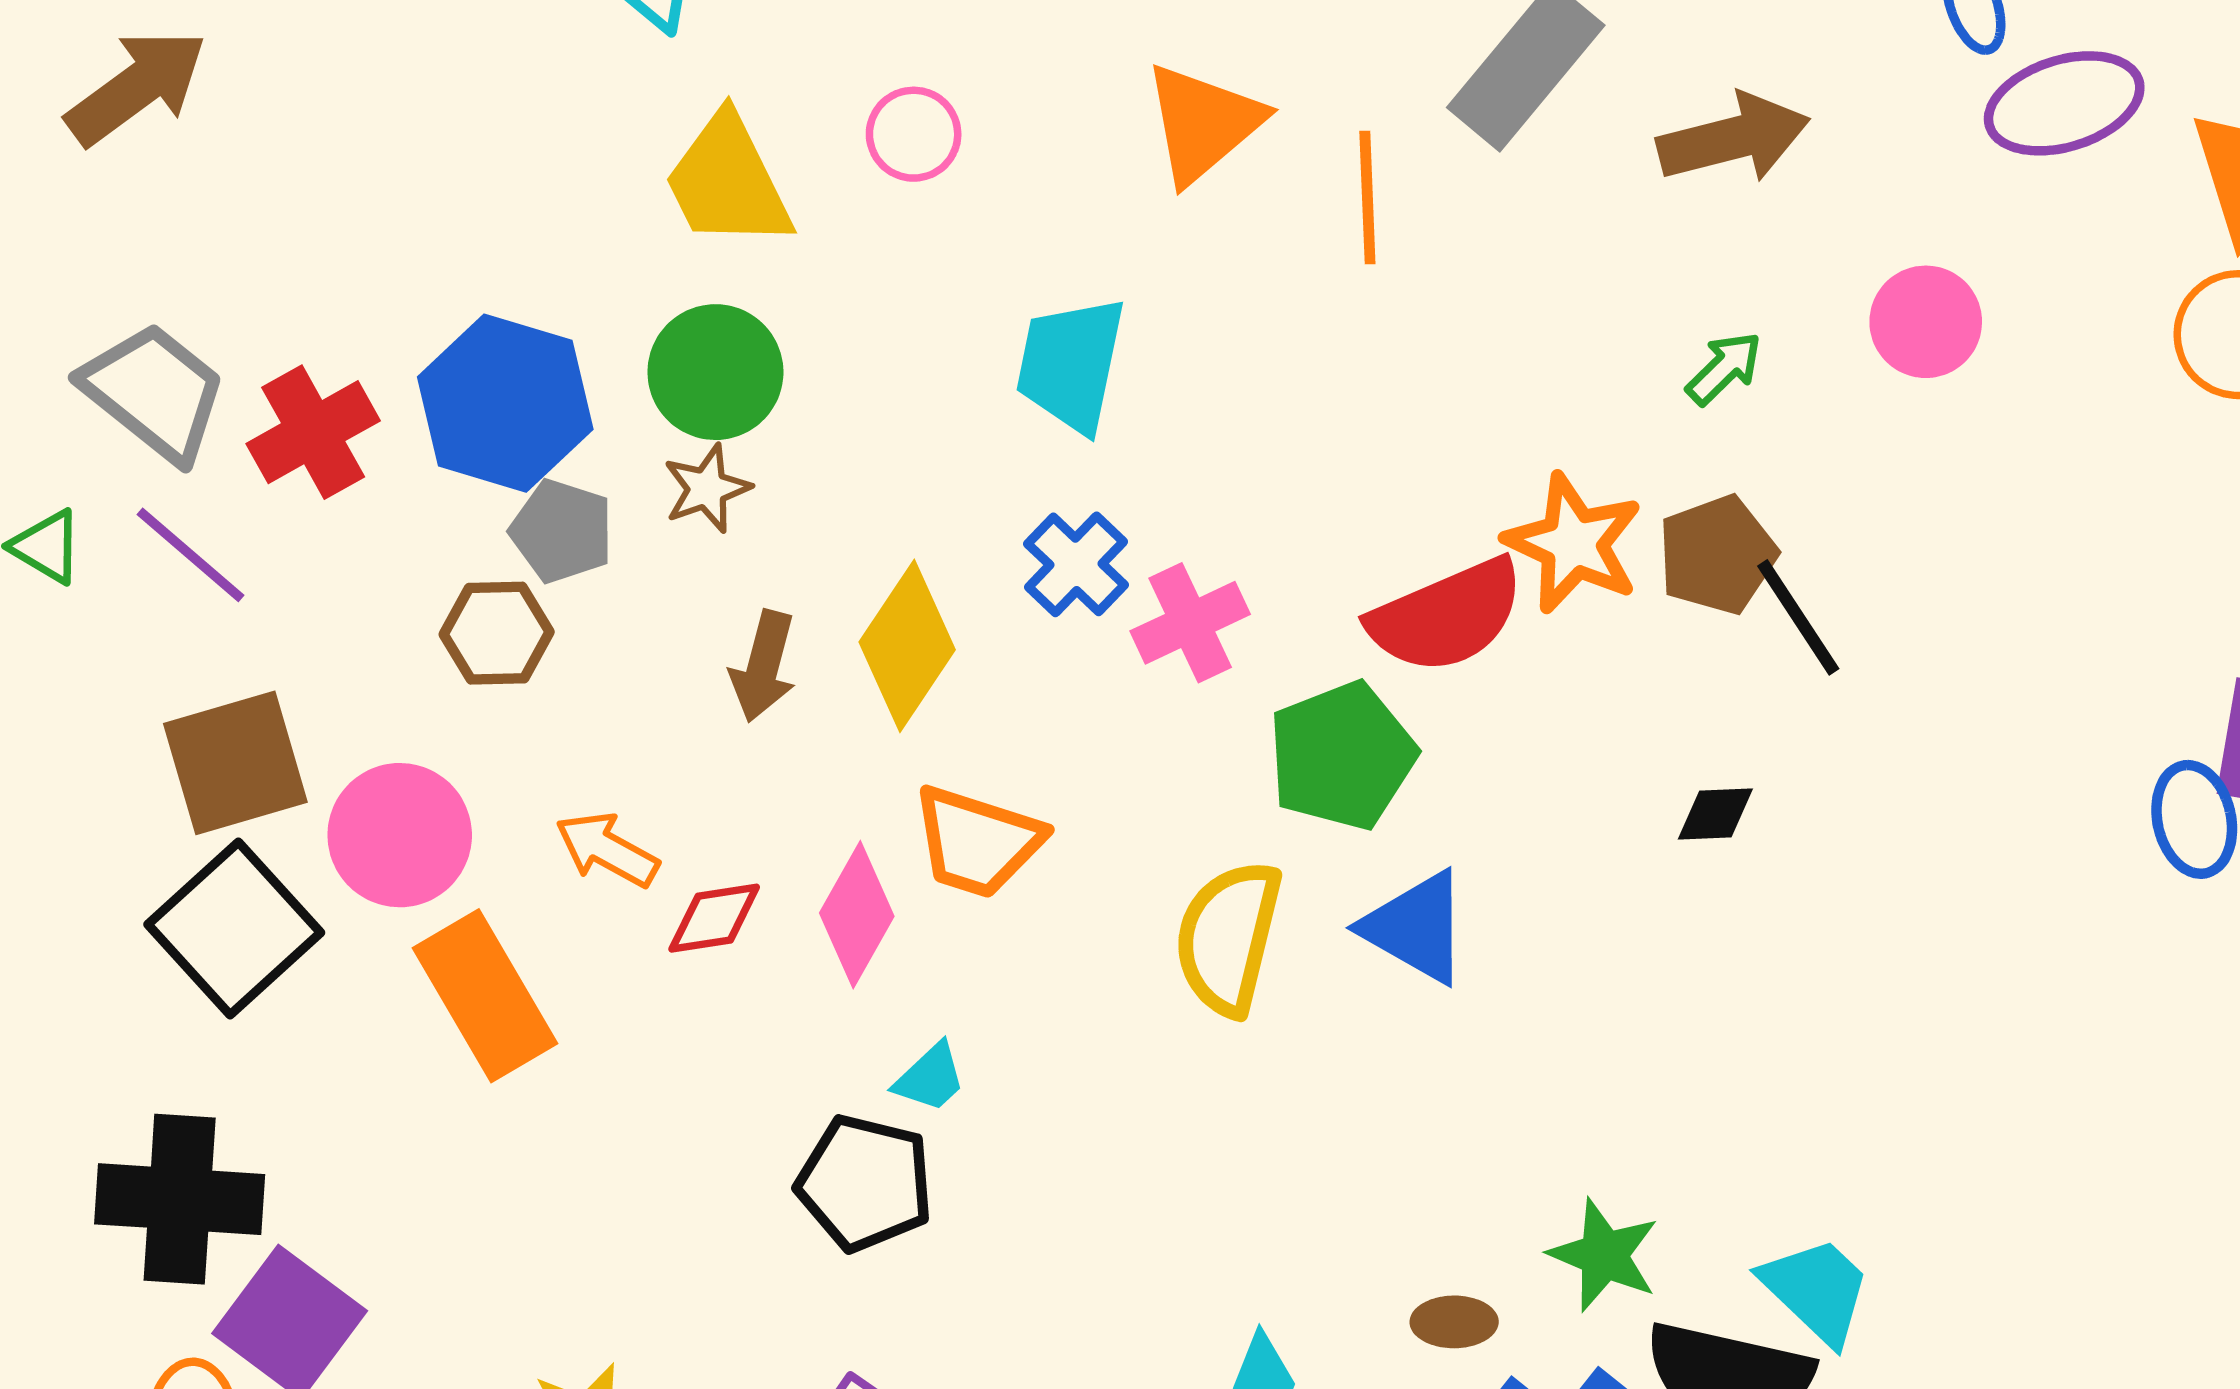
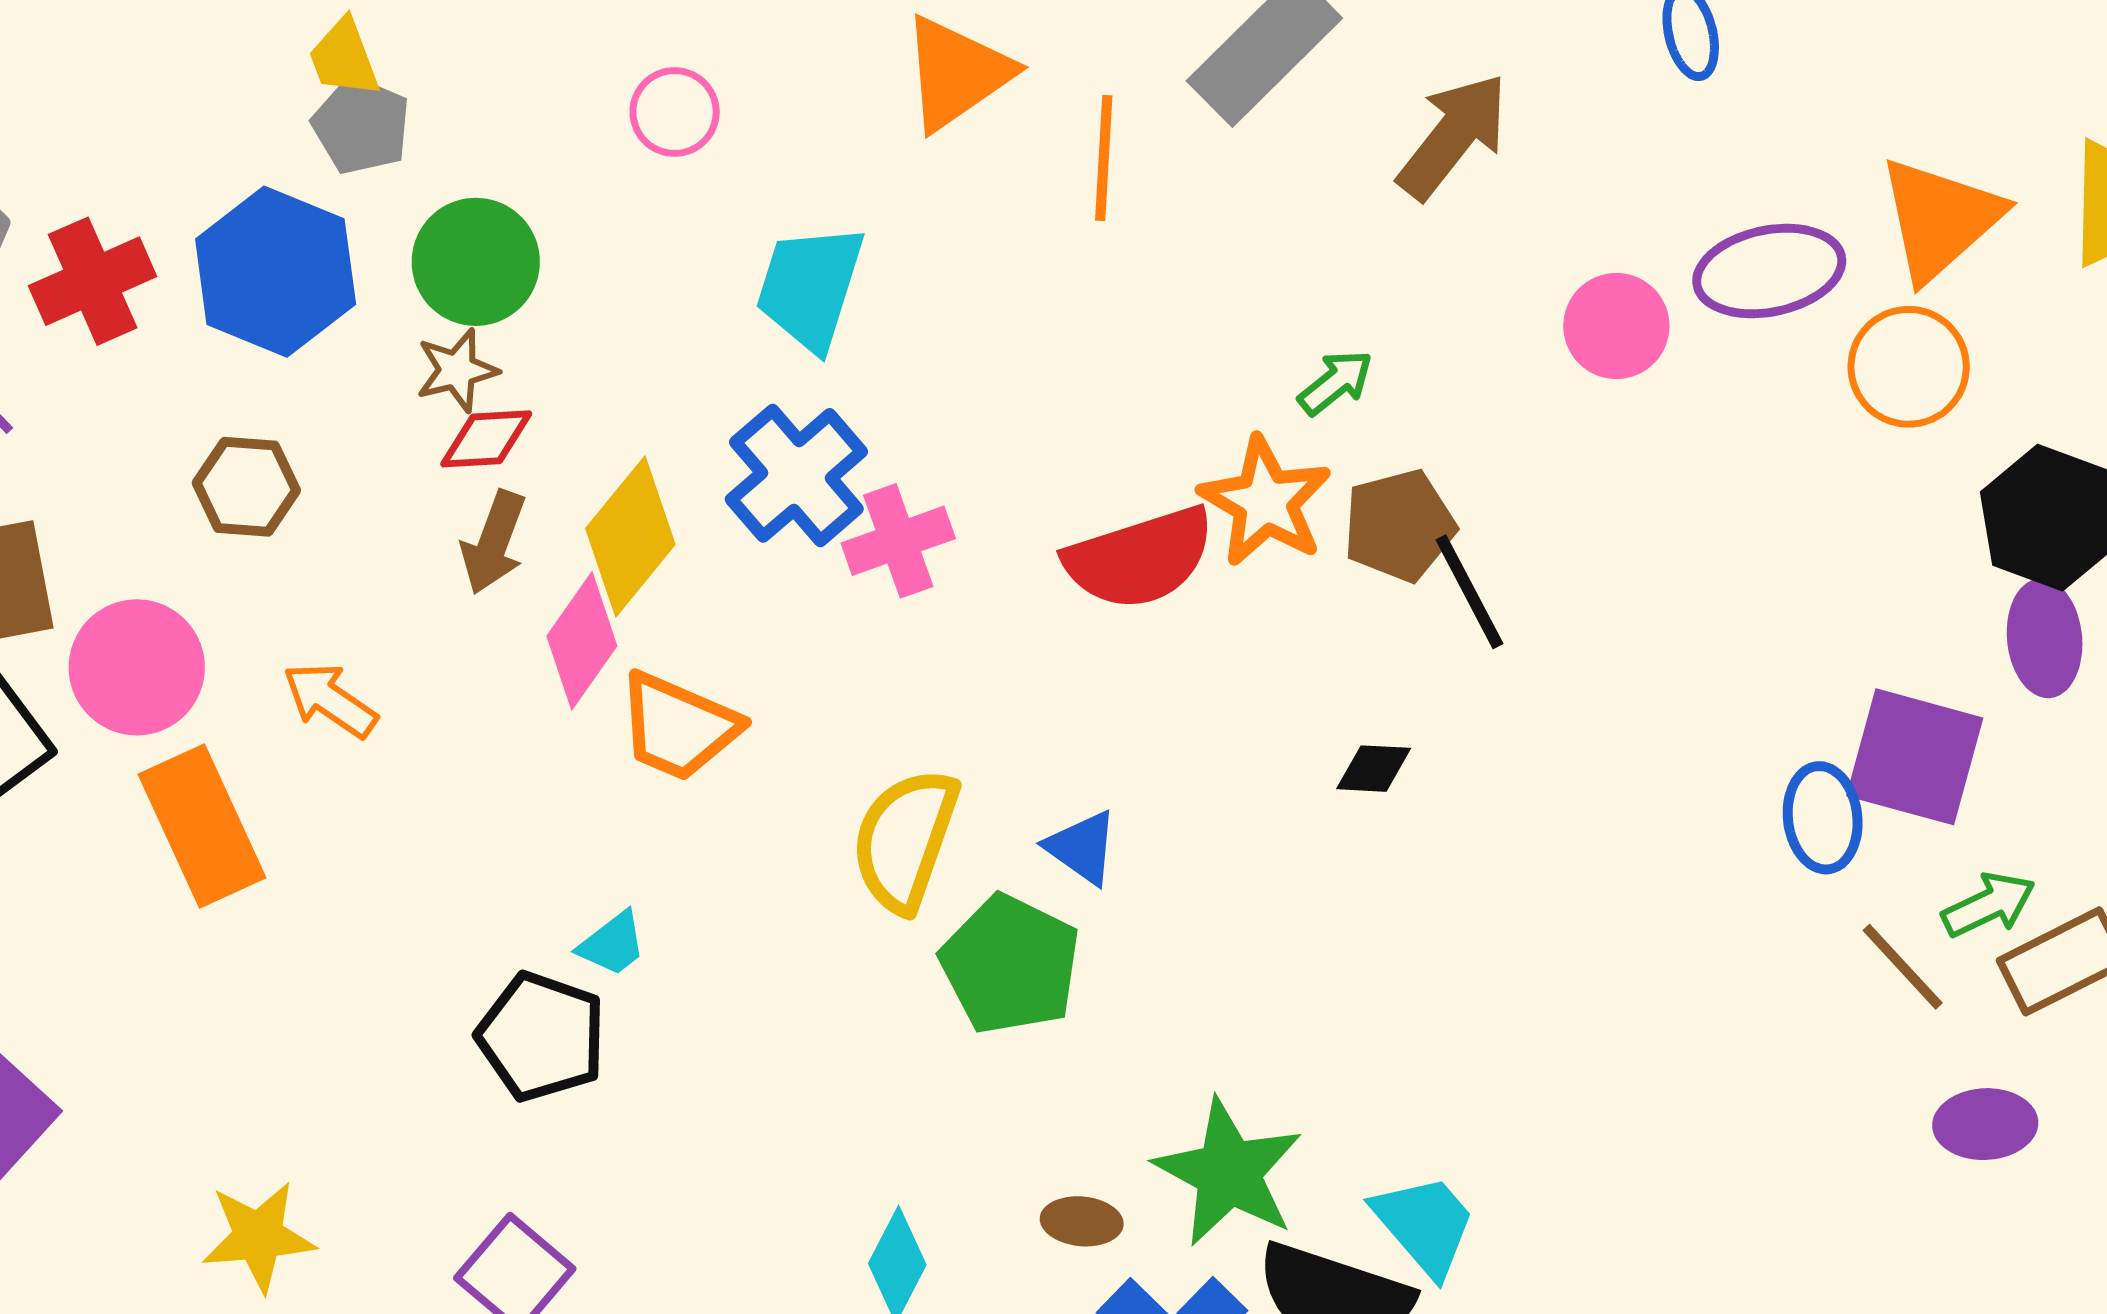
purple ellipse: (2064, 103) -> (1769, 271), moved
pink circle: (914, 134) -> (675, 112), moved
brown arrow: (1734, 138) -> (1453, 136), turned -43
yellow trapezoid: (728, 182) -> (344, 58), moved, size x0.6
green arrow: (1724, 368) -> (1336, 382), moved
gray pentagon: (562, 531) -> (361, 126), moved
blue cross: (1076, 564) -> (796, 475), size x1.4
green pentagon: (1342, 756) -> (1010, 964), moved, turned -30
pink diamond: (857, 915) -> (582, 641), moved
red diamond: (714, 918) -> (486, 439), moved
blue triangle: (1416, 927) -> (1082, 848), size x0.7
green star: (1604, 1255) -> (1228, 1172), size x1.4

